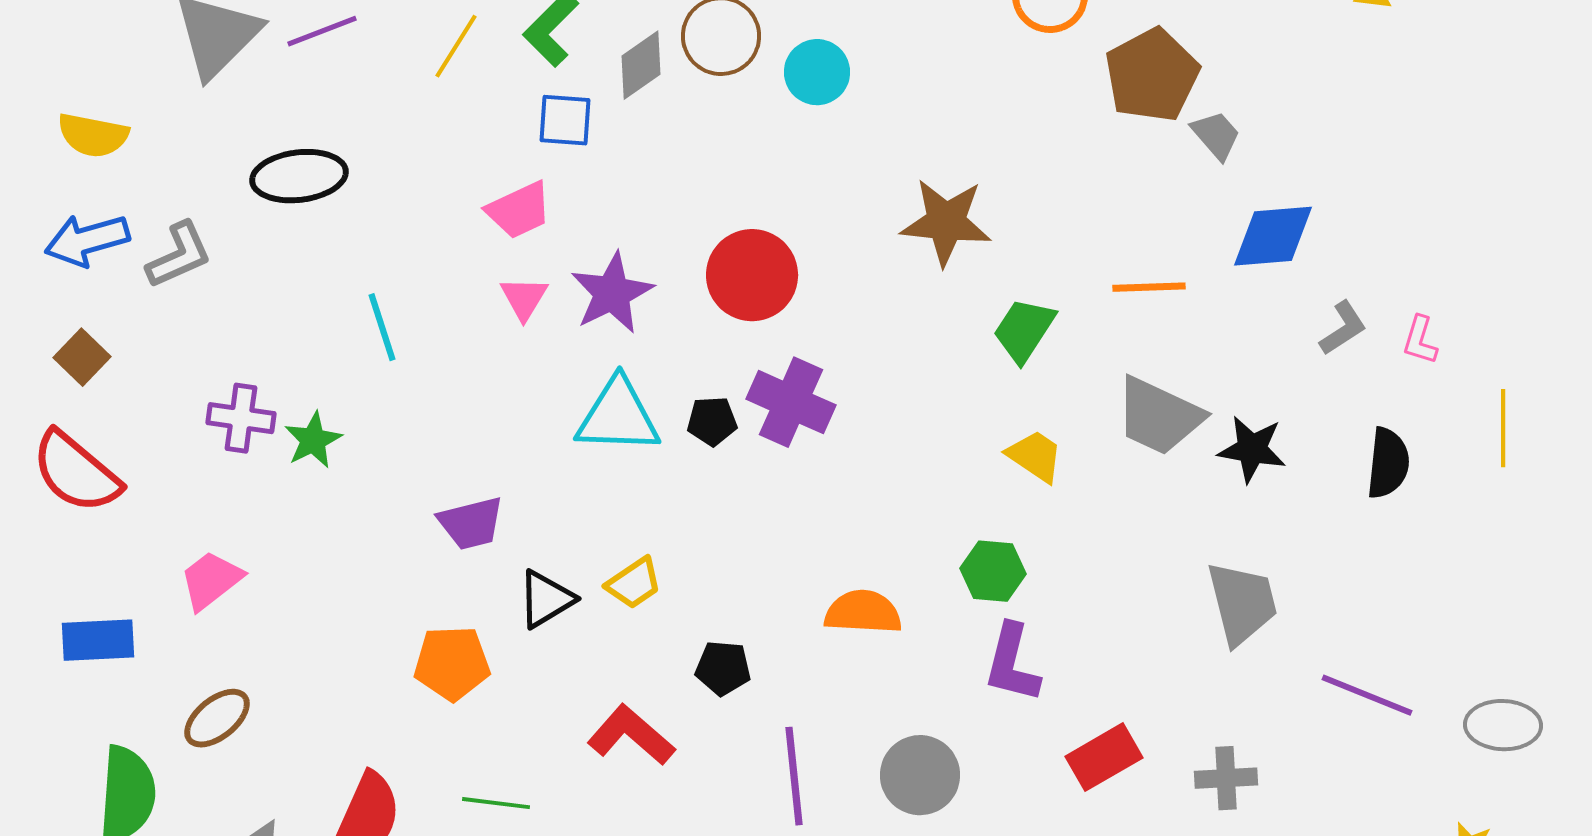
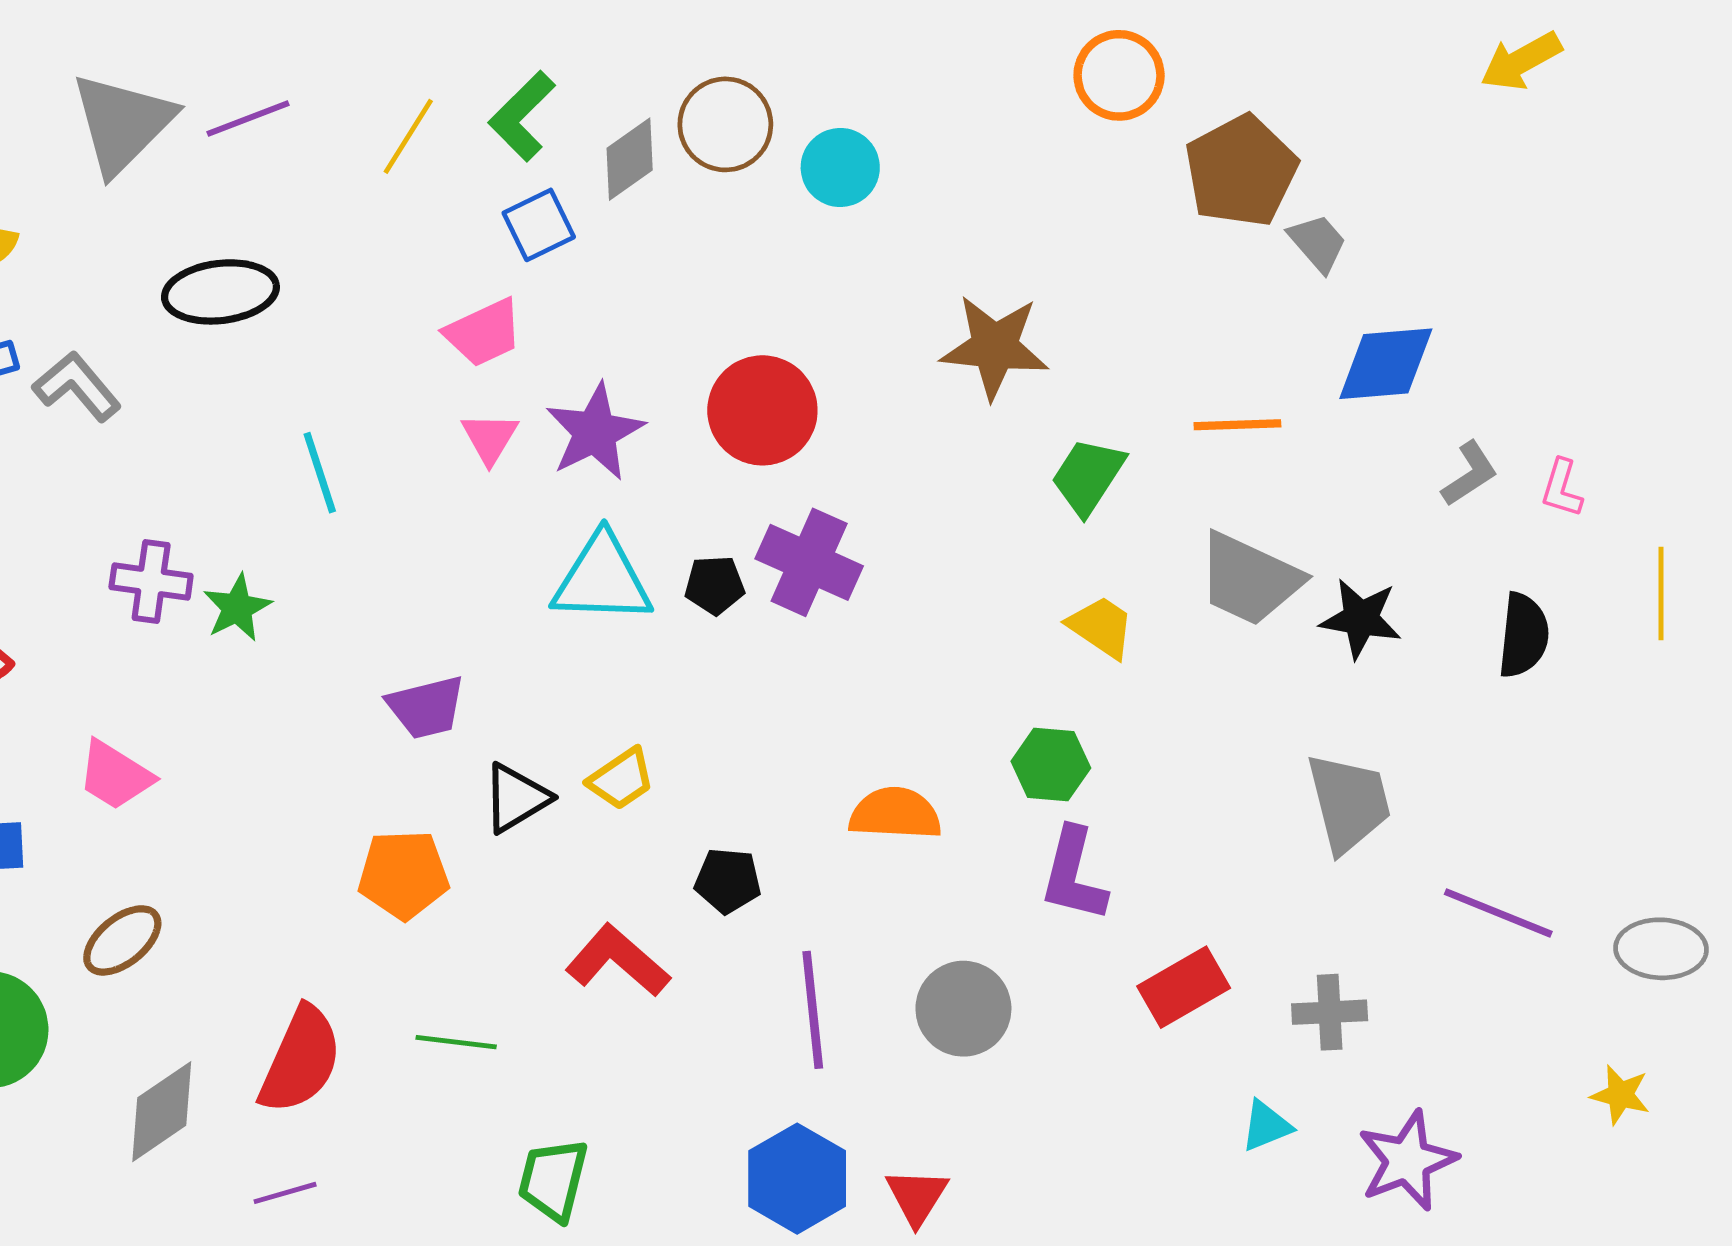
blue square: (565, 120) -> (539, 225), turned -30
gray L-shape: (179, 255) -> (77, 386), turned -106
pink trapezoid: (211, 580) -> (115, 775), turned -110

